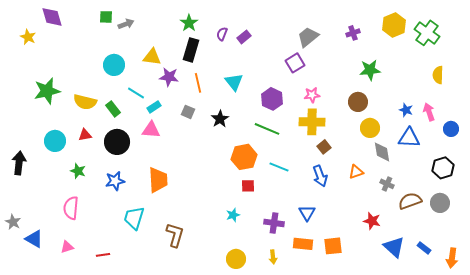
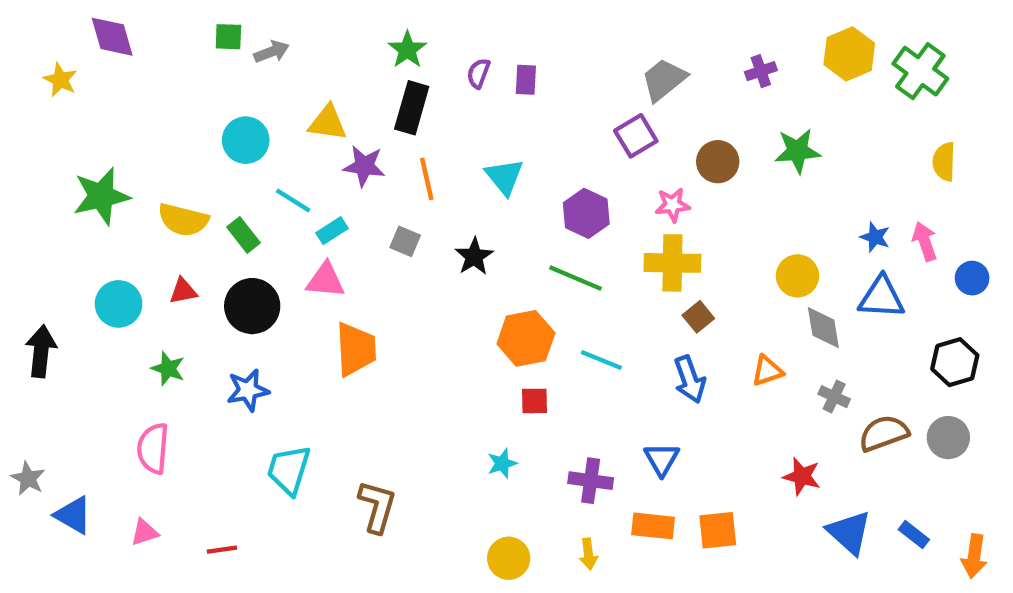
purple rectangle: (244, 37) -> (526, 80), turned -48
brown circle: (358, 102) -> (718, 162), moved
orange trapezoid: (158, 180) -> (356, 349), moved

